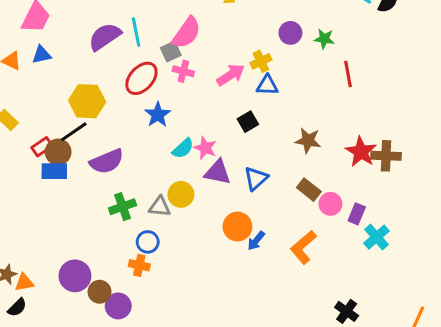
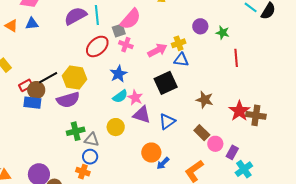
yellow hexagon: (87, 101) -> (74, 77), moved
blue star: (158, 115) -> (118, 74), moved
black square: (248, 122) -> (166, 83), size x1.6
gray triangle: (160, 207) -> (92, 140), moved

